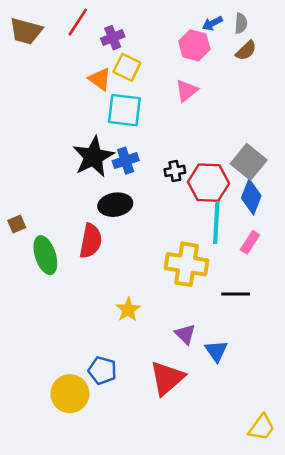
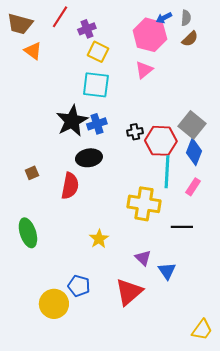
pink hexagon: (194, 45) -> (150, 35), size x1.4
orange triangle: (100, 79) -> (33, 51), moved
brown square: (17, 224) -> (32, 173), moved
green ellipse: (45, 255) -> (28, 233), moved

